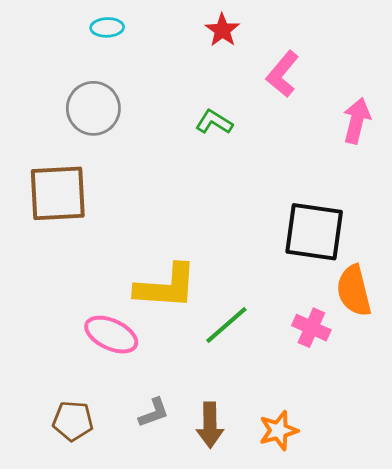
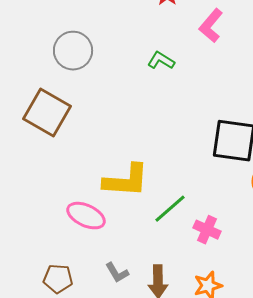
brown square: (58, 193) -> (47, 113), turned 33
pink cross: (311, 328) -> (207, 230), moved
gray L-shape: (154, 413) -> (117, 273), turned 80

